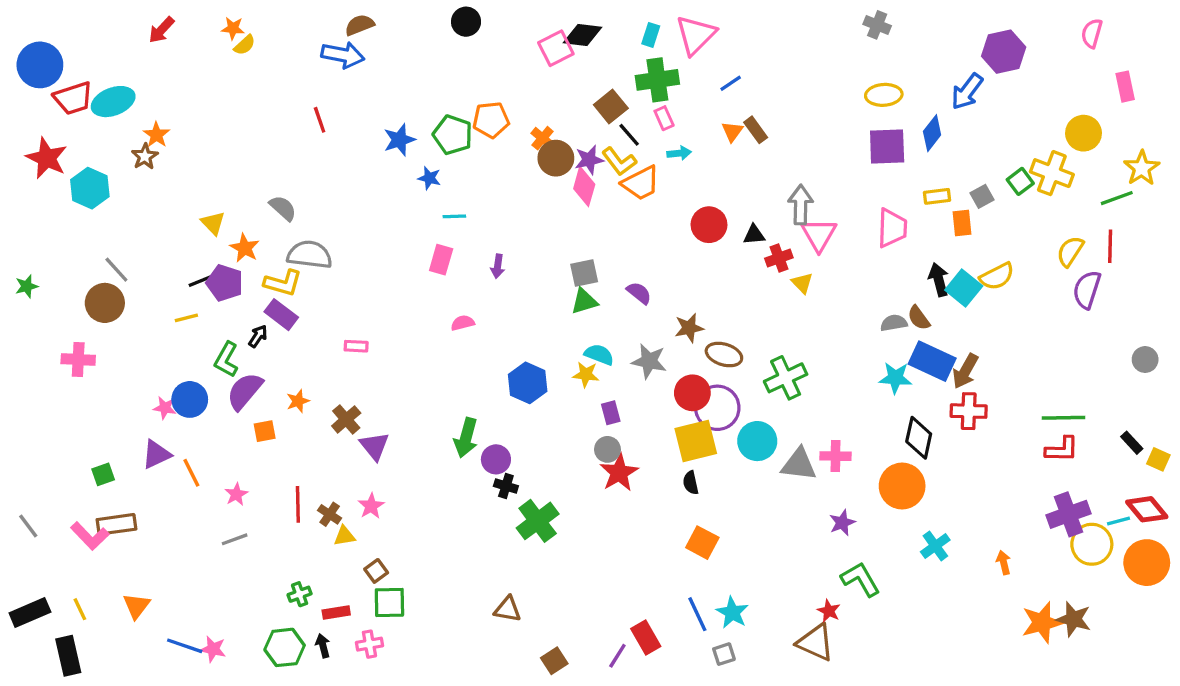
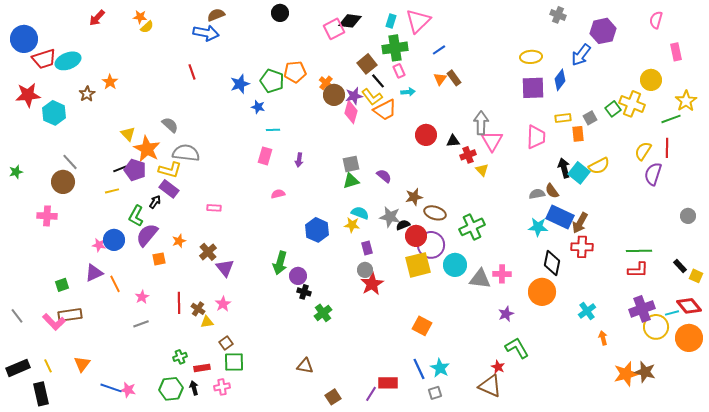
gray cross: (877, 25) -> (558, 15), moved
orange star: (156, 135) -> (110, 82), moved
red star: (47, 158) -> (28, 95), turned -30
orange star: (245, 248) -> (147, 149), size x1.5
black semicircle: (691, 483) -> (403, 225), moved, turned 80
green cross: (538, 521) -> (323, 313), size x0.7
cyan cross: (935, 546) -> (587, 311), moved
red rectangle: (646, 637) -> (388, 383), turned -60

